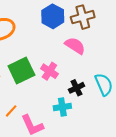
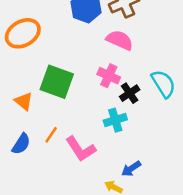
green square: (21, 71) -> (57, 82), turned -36
pink cross: (49, 71) -> (109, 76), moved

